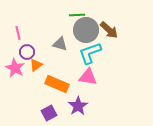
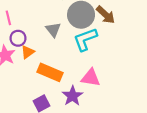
gray triangle: (60, 44) -> (53, 30), turned 35
pink triangle: (88, 77) -> (91, 78), moved

